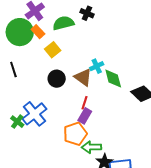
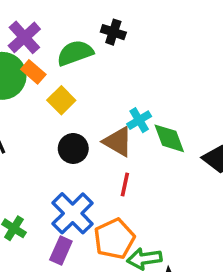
blue cross: (34, 114) -> (73, 213), moved
purple rectangle: (85, 116) -> (61, 251), moved

